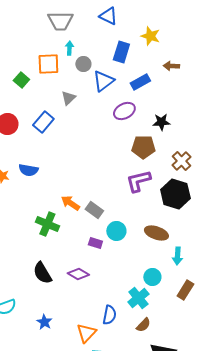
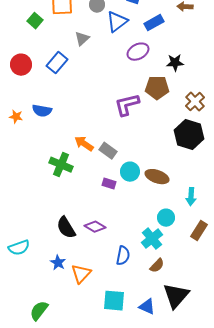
purple L-shape: (138, 181) -> (127, 105), moved
brown ellipse: (156, 233) -> (157, 177), moved
black semicircle: (42, 273) -> (66, 228), moved
purple diamond: (78, 274) -> (95, 227), moved
orange triangle: (86, 333) -> (81, 274), moved

